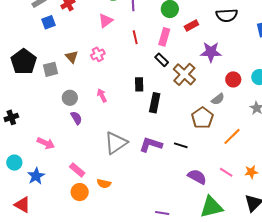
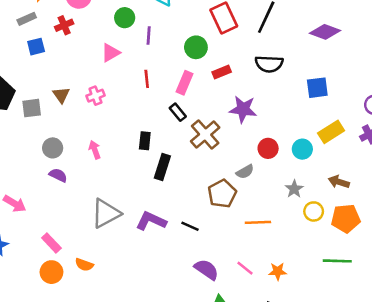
purple semicircle: (76, 118) -> (58, 175), turned -40
orange line: (232, 136) -> (258, 222), turned 36

